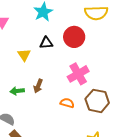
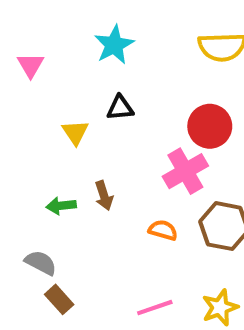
red circle: (74, 37) -> (210, 126), moved
brown arrow: (38, 86) -> (104, 196), turned -40

